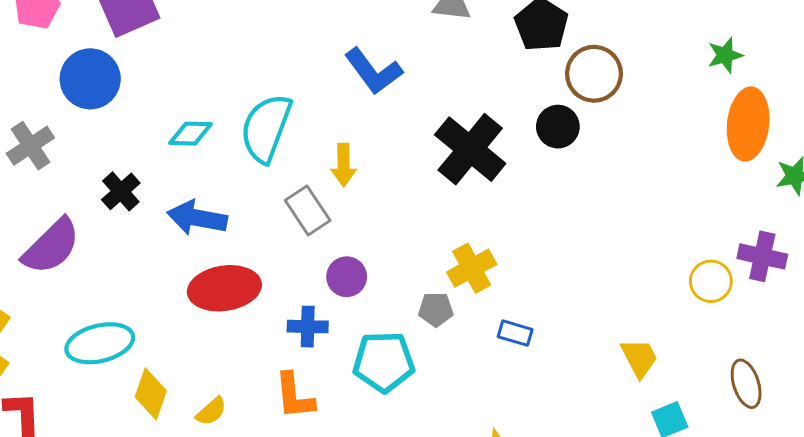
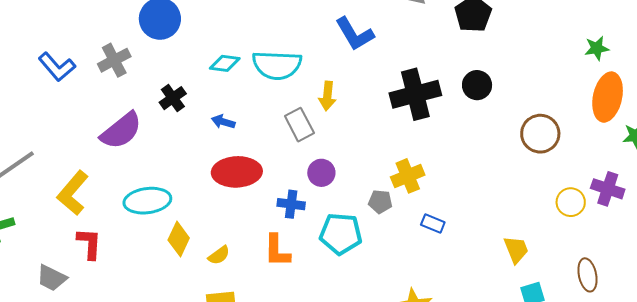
brown circle: (594, 74) -> (540, 134), moved
cyan semicircle: (266, 128) -> (277, 65), turned -114
black cross: (470, 149) -> (415, 94), turned 30
blue arrow: (197, 218) -> (223, 122), size x0.6

